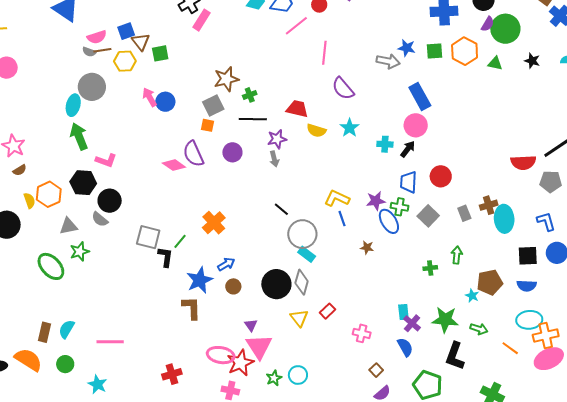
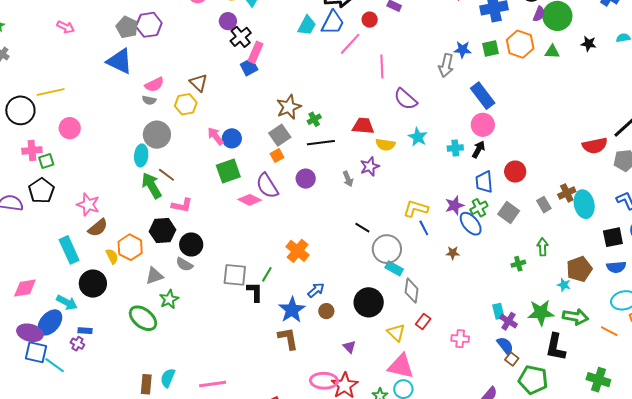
blue square: (126, 31) -> (249, 67), moved
brown line: (102, 50) -> (166, 175), moved, turned 54
green square: (160, 53) -> (228, 171), moved, size x1.4
gray arrow: (388, 61) -> (446, 65), turned 100
orange square: (207, 125) -> (277, 156), turned -32
purple star: (277, 139) -> (370, 166), moved
brown semicircle: (20, 170) -> (98, 228), size x1.5
green cross: (400, 207) -> (479, 208), turned -30
gray diamond: (302, 282) -> (412, 291), moved
green arrow: (479, 329) -> (575, 317), size x1.4
pink triangle: (259, 346) -> (401, 366), moved, turned -36
brown square: (376, 370) -> (512, 359), moved

